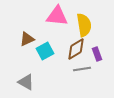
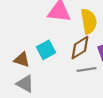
brown triangle: (27, 39) -> (22, 60), moved, turned 42

